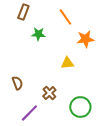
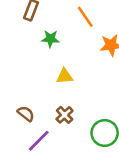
yellow triangle: (67, 63) -> (65, 76), moved
brown semicircle: (17, 83) -> (26, 114), moved, turned -32

